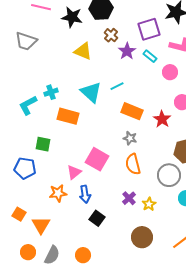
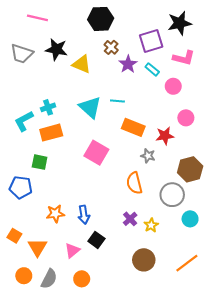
black star: (72, 17) -> (56, 49), moved
cyan line: (117, 86) -> (117, 101), turned 32
orange rectangle: (68, 116) -> (51, 133), moved, turned -30
red star: (162, 119) -> (165, 136), turned 30
gray star: (130, 138) -> (148, 156), moved
pink square: (97, 159) -> (96, 153), moved
pink triangle: (74, 172) -> (72, 250), moved

